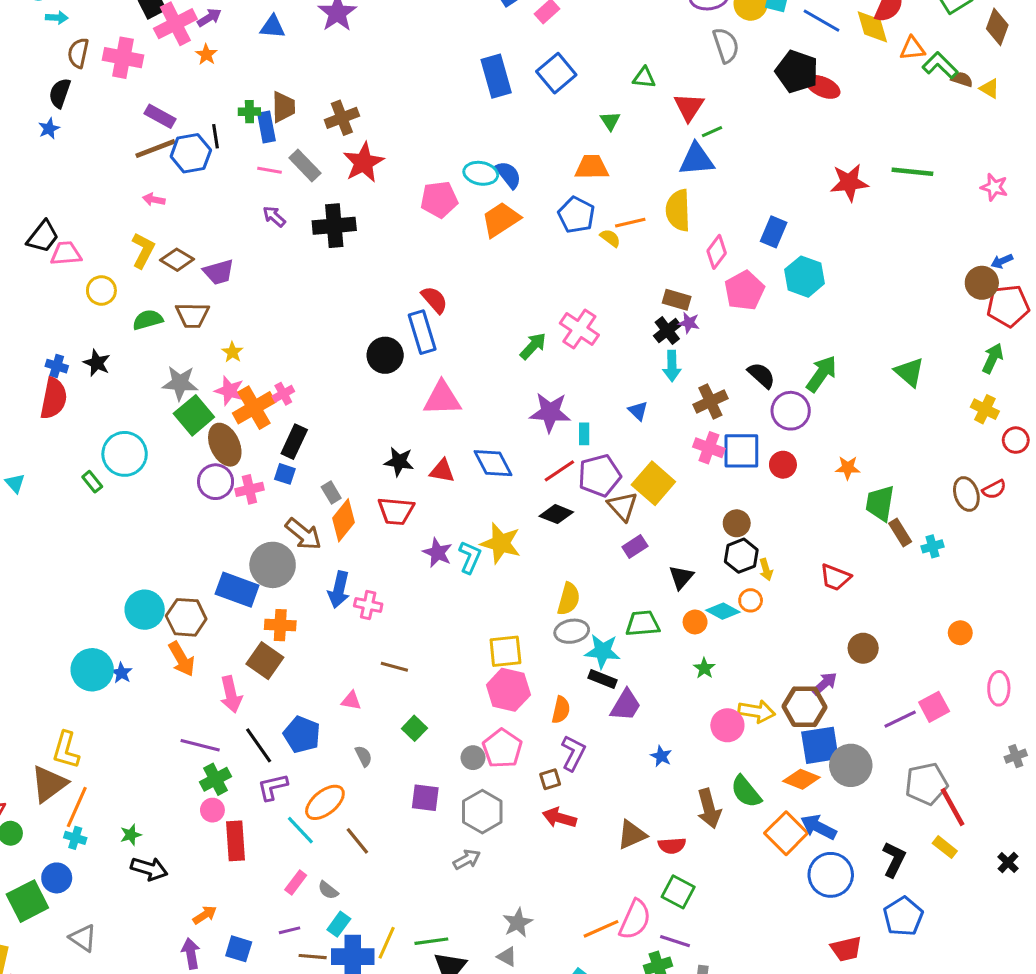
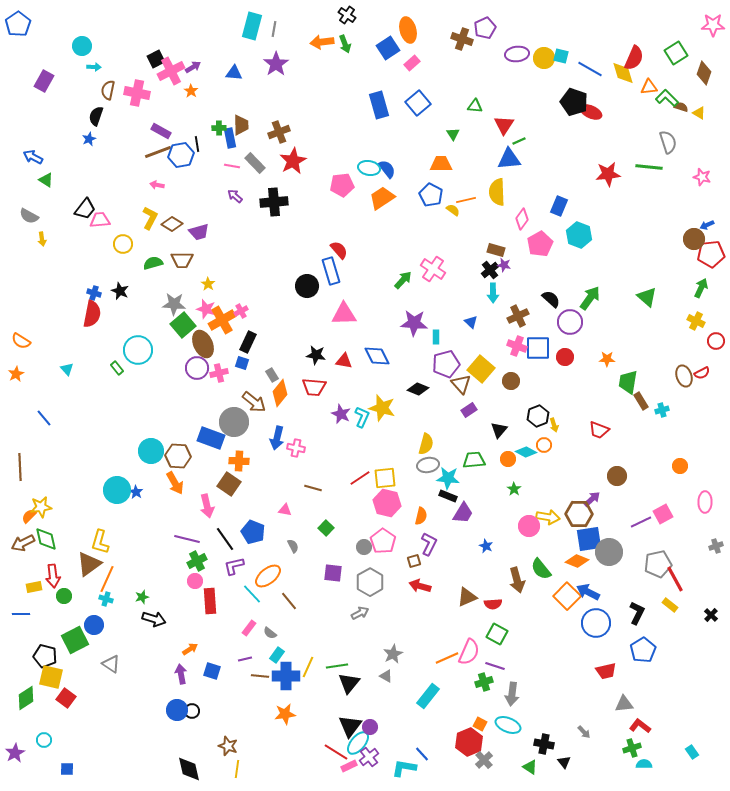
gray semicircle: (726, 45) -> (668, 142), moved
red line: (559, 471) -> (360, 478), moved
brown circle: (737, 523) -> (511, 381), moved

